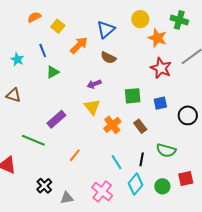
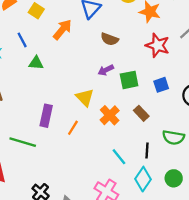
brown semicircle: (108, 58) -> (110, 39), moved
green triangle: (53, 72) -> (36, 63), turned 40
purple arrow: (94, 84) -> (106, 70), moved
purple rectangle: (56, 119) -> (46, 116), turned -30
orange line: (75, 155) -> (73, 128), moved

